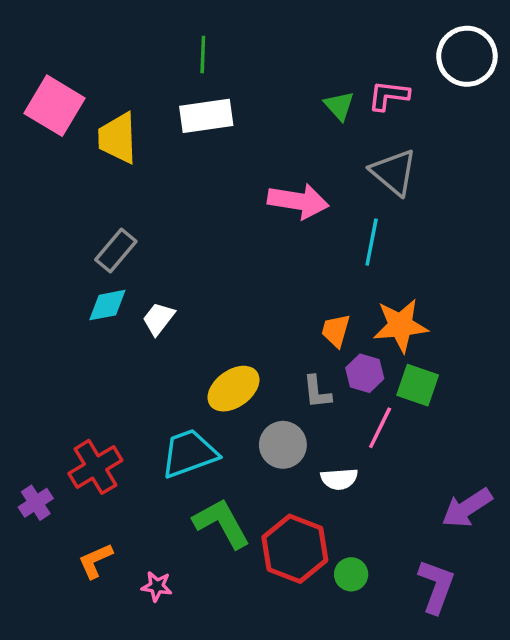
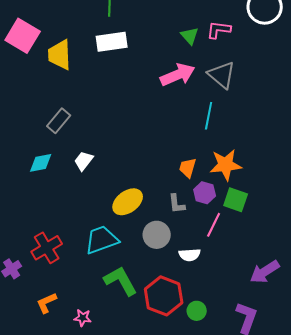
pink arrow: (298, 201) -> (178, 75), moved, turned -32
cyan diamond: (107, 305) -> (41, 163), moved

